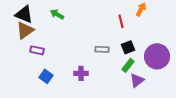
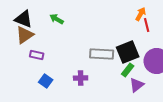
red line: (121, 21) -> (147, 25), moved
black square: (128, 47) -> (128, 52), size x1.6
gray rectangle: (102, 49) -> (102, 54), size x1.6

